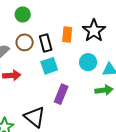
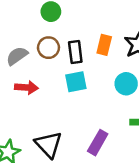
purple rectangle: (61, 94) -> (98, 143), moved

